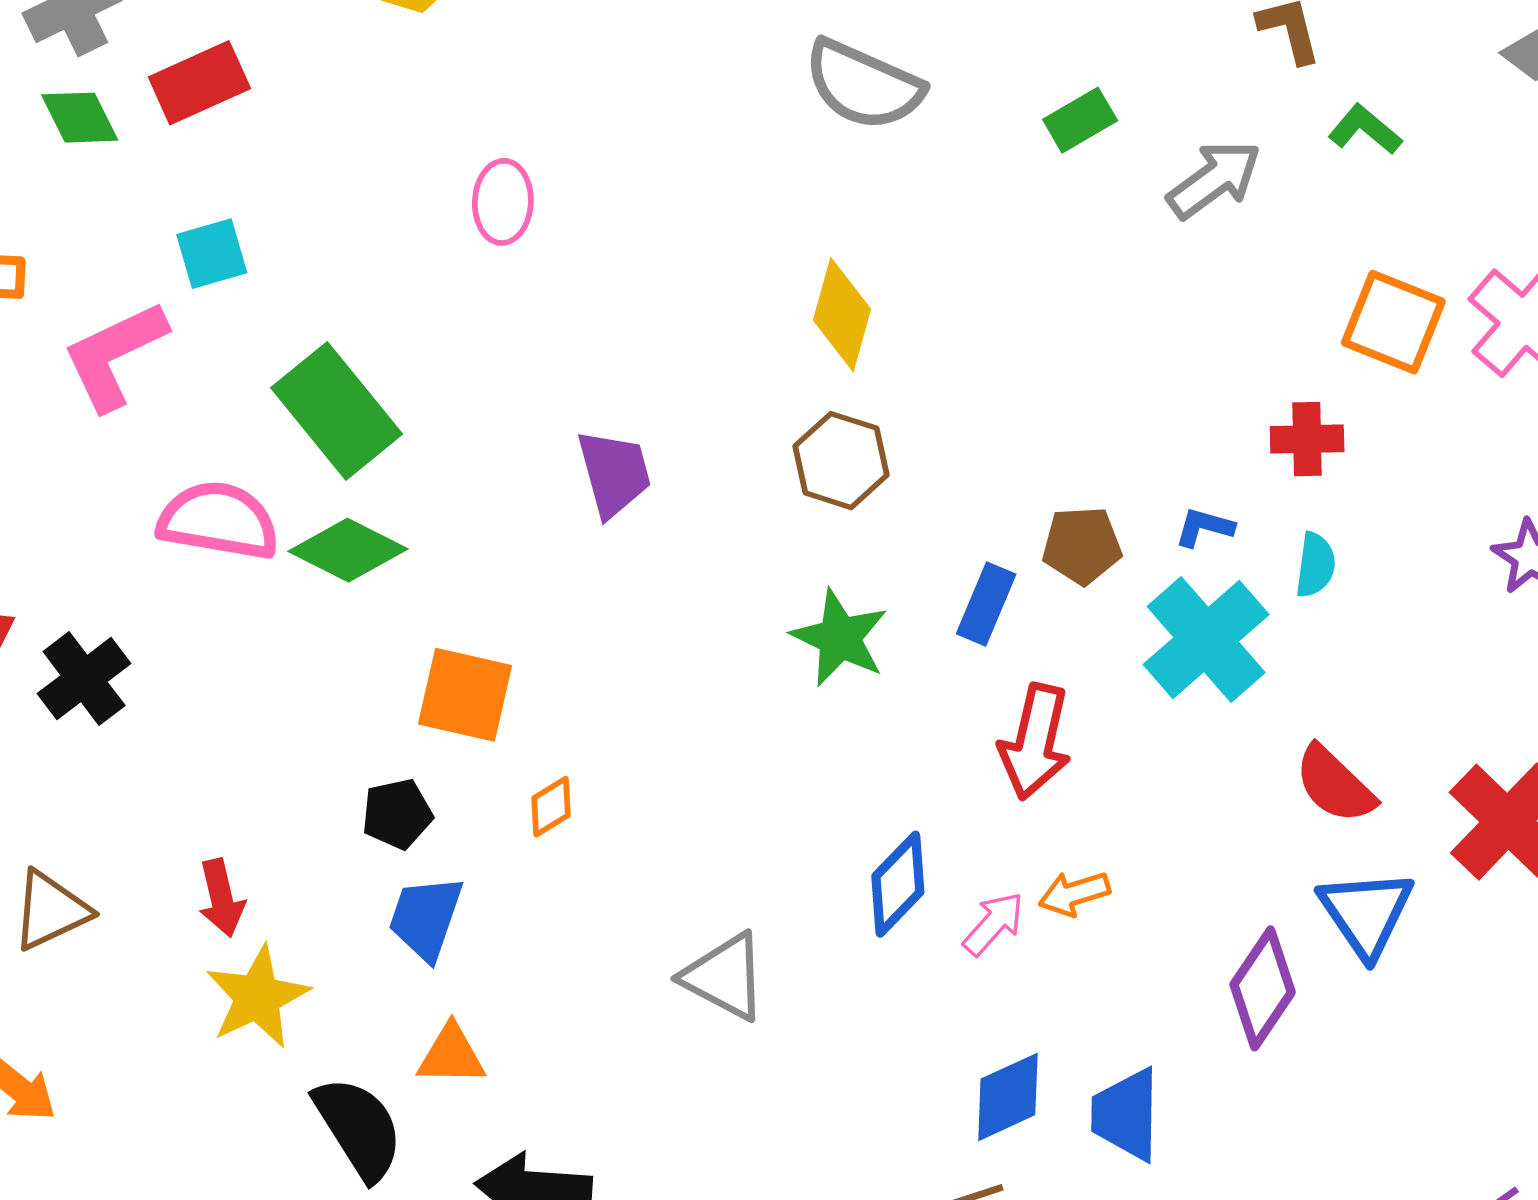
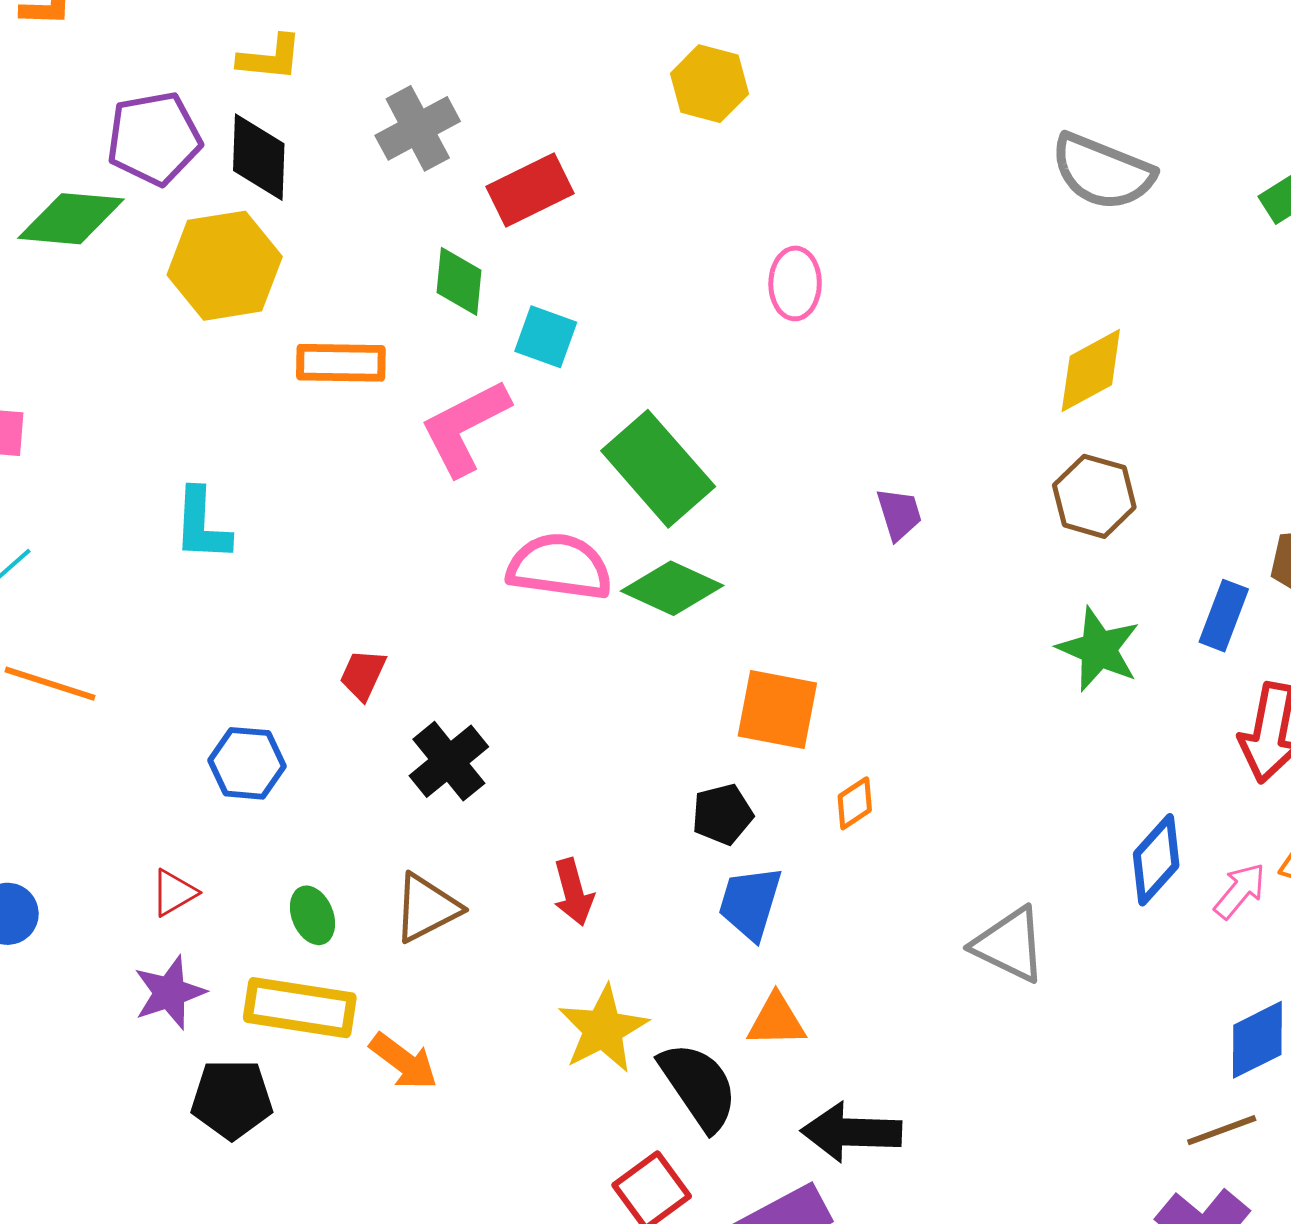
green diamond: (80, 118) -> (459, 281), moved, turned 34
cyan square: (212, 254) -> (546, 337), turned 38
yellow diamond: (842, 315) -> (1091, 371), turned 48
purple trapezoid: (614, 473) -> (899, 514), size x0.7
black cross: (84, 679) -> (449, 761), moved
yellow star: (257, 997) -> (603, 1029), moved

